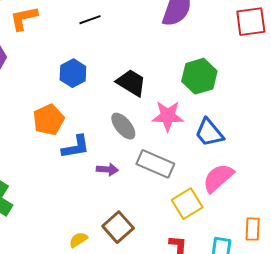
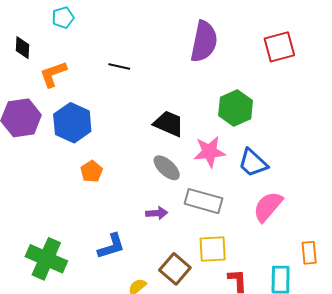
black line: (90, 20) -> (119, 67), turned 40
blue hexagon: (73, 73) -> (72, 123), moved, size x1.4
orange pentagon: (49, 120) -> (92, 171), size x0.7
blue L-shape: (76, 147) -> (111, 246), moved
yellow square: (187, 204) -> (213, 249), moved, turned 36

